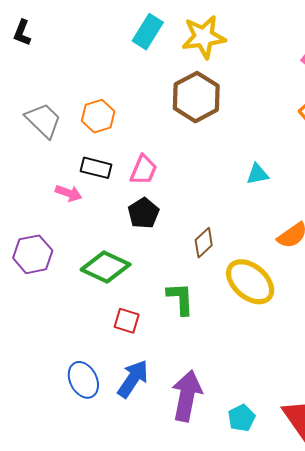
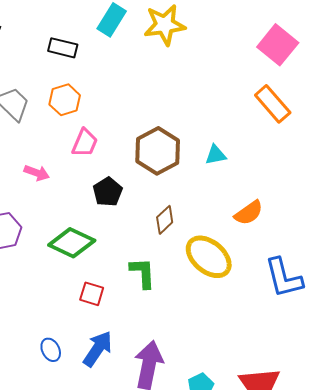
brown hexagon: (196, 97) -> (158, 151), moved
black rectangle: (96, 168) -> (63, 48), moved
pink trapezoid: (144, 170) -> (85, 143), moved
blue ellipse: (83, 380) -> (51, 350), size x0.7

